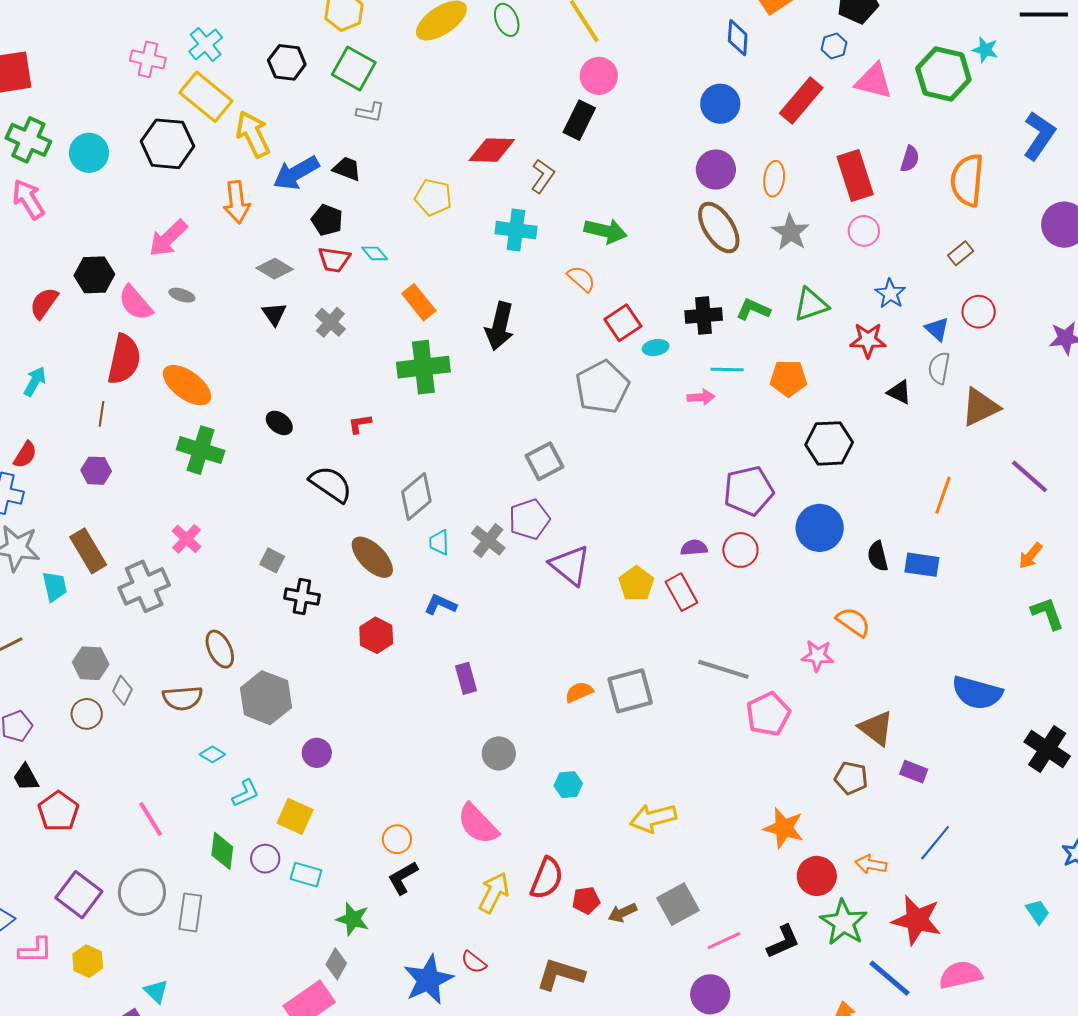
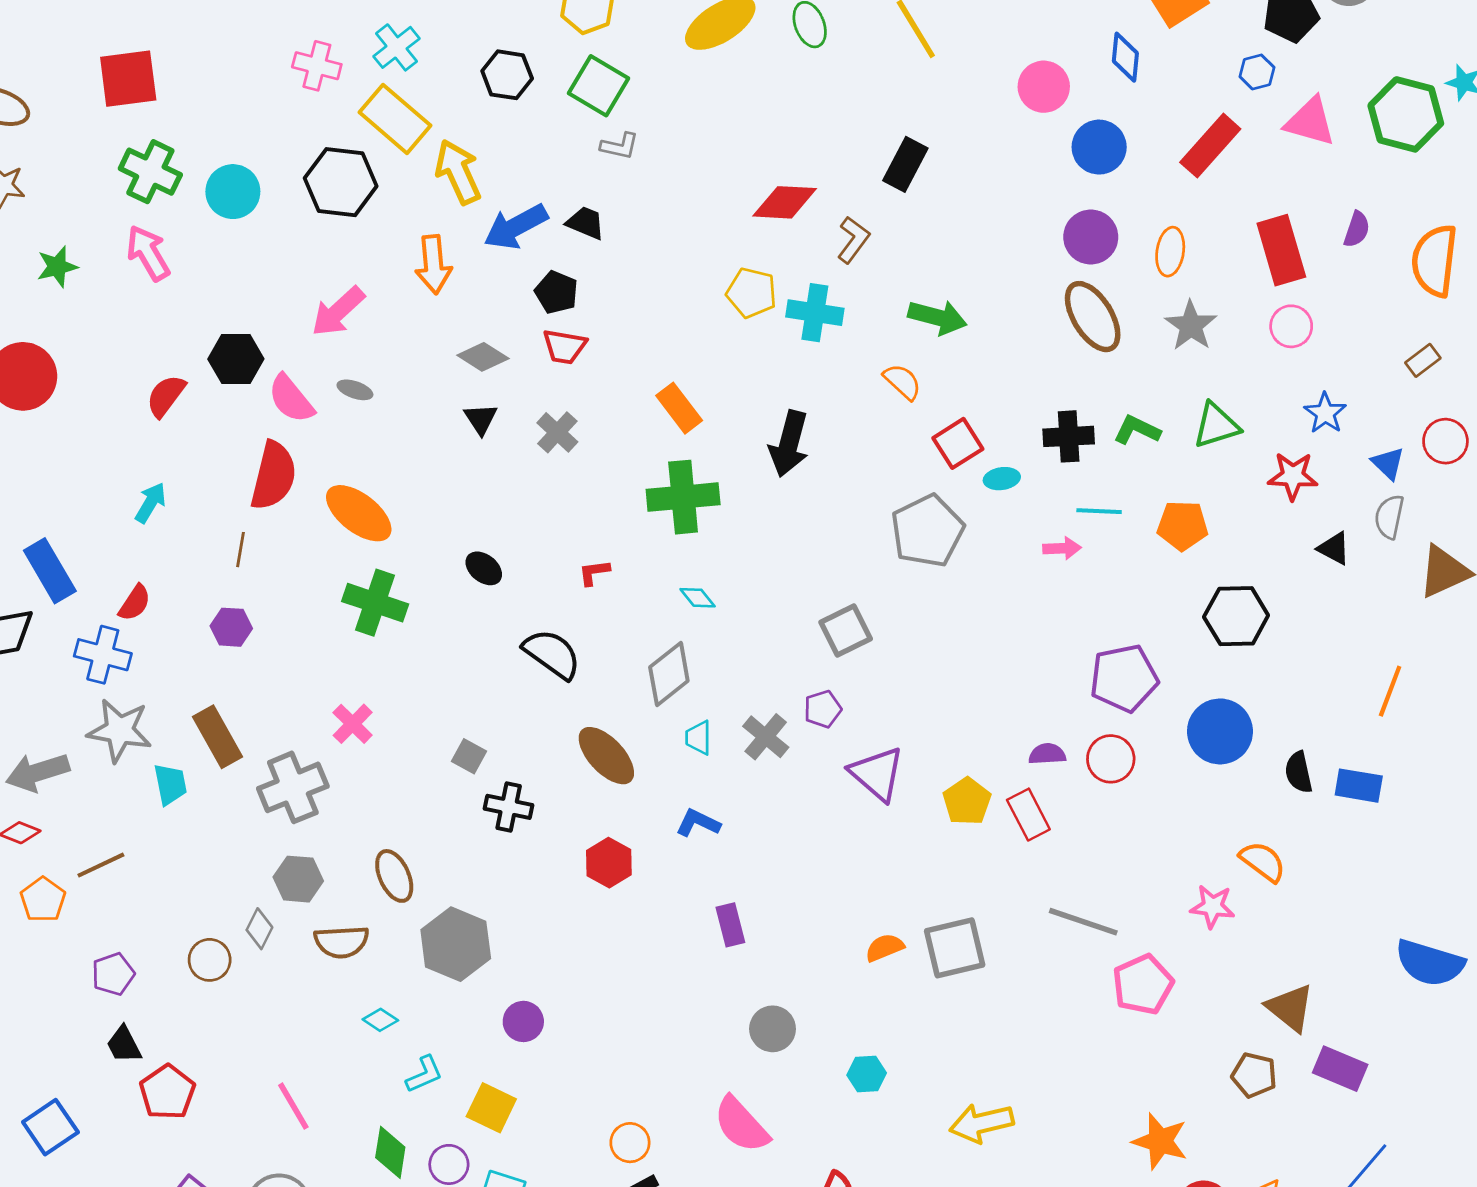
pink circle: (599, 76) -> (1044, 87), moved
yellow pentagon: (433, 197) -> (752, 293), moved
cyan diamond: (375, 253) -> (698, 598), moved
purple pentagon: (529, 519) -> (823, 709), size x0.7
gray hexagon: (91, 663) -> (298, 879), moved
purple rectangle: (914, 772) -> (1340, 1069), size x1.4

